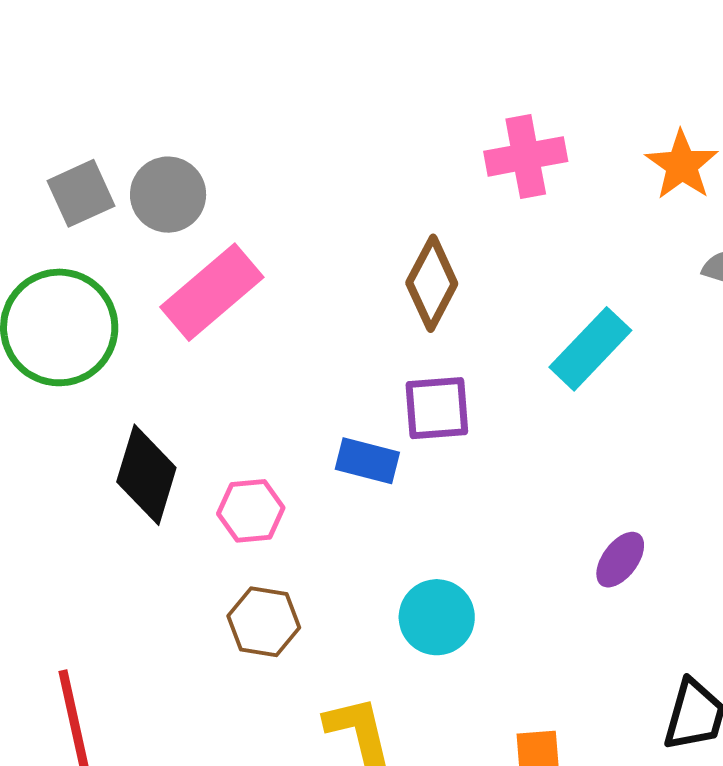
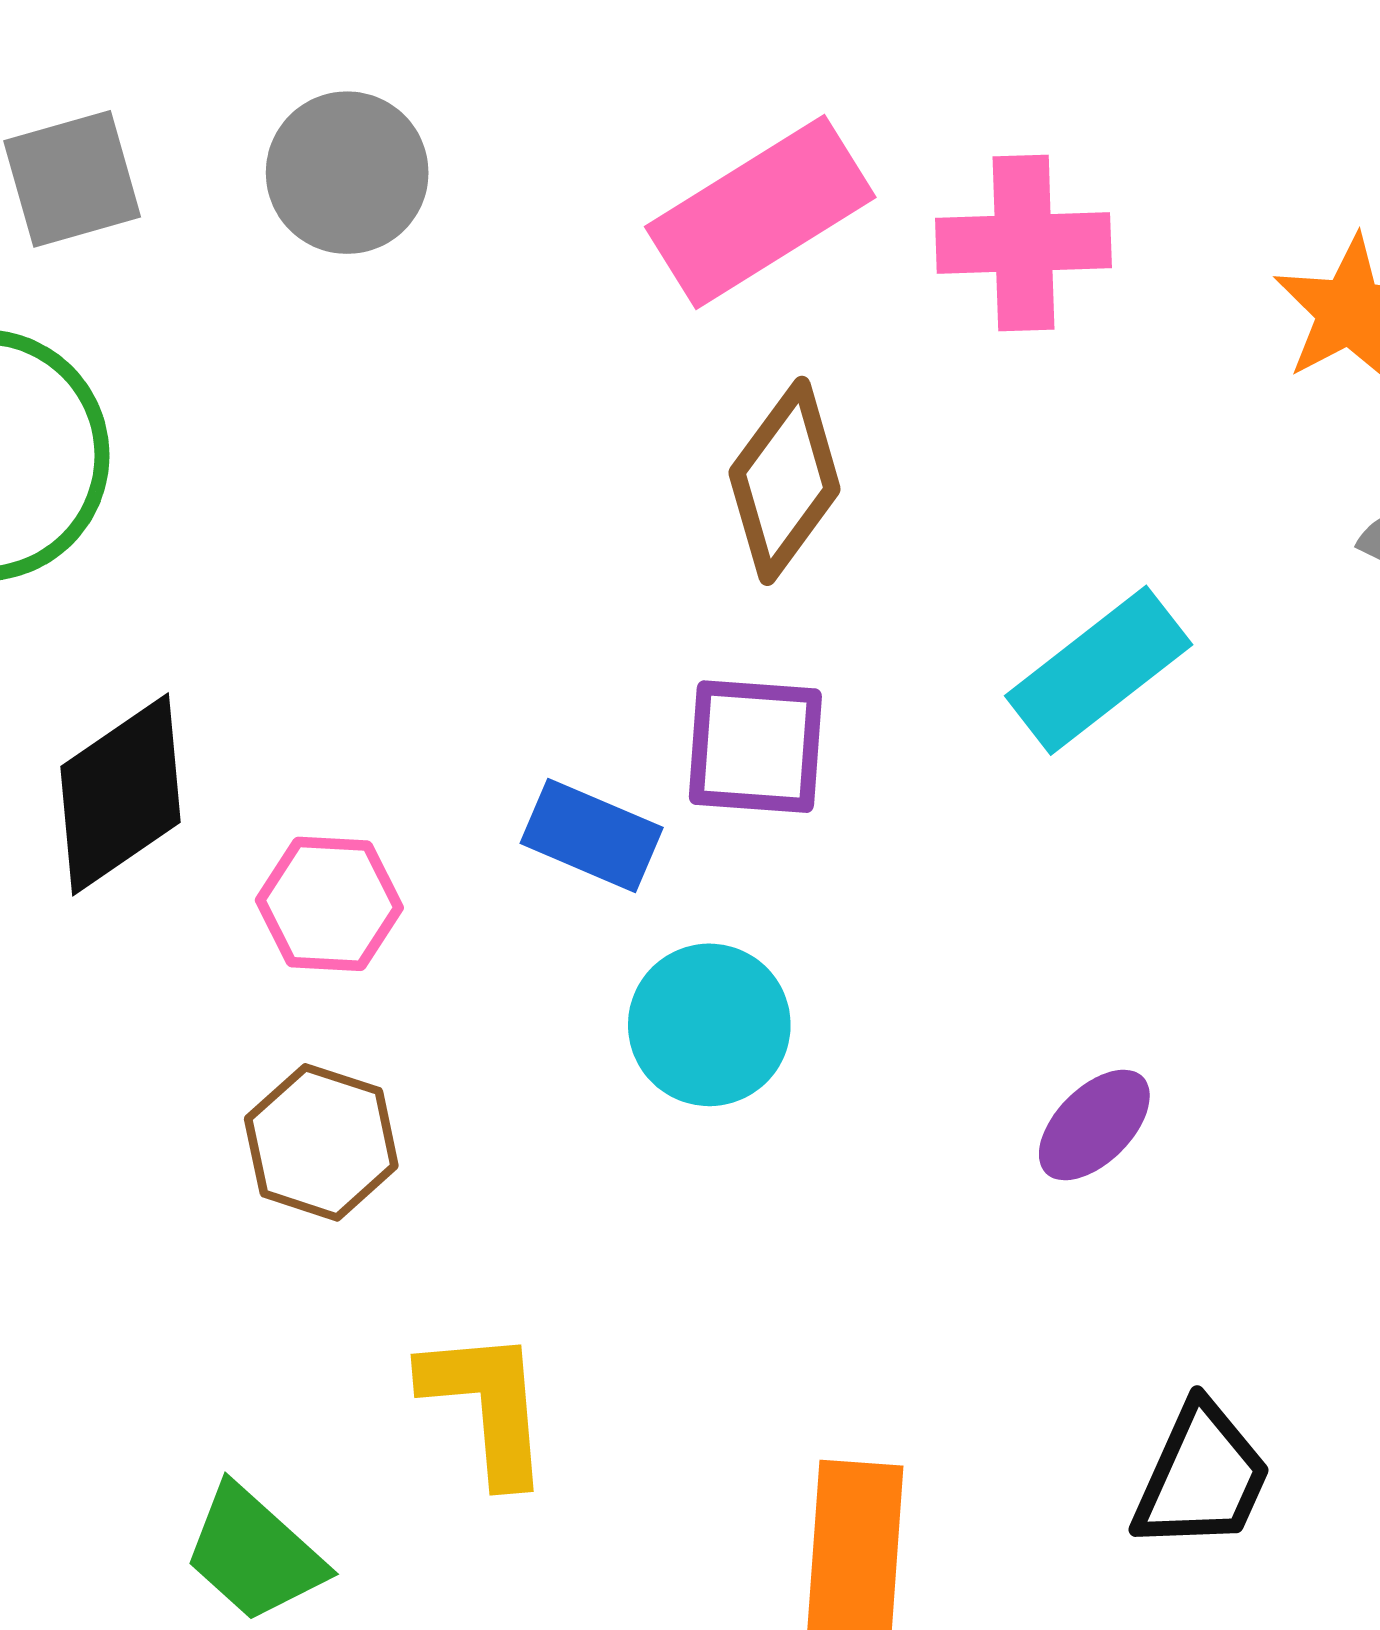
gray circle: (168, 195) -> (347, 173), moved
pink rectangle: (212, 292) -> (760, 212), moved
black diamond: (146, 475) -> (121, 794), turned 30
cyan circle: (437, 617) -> (709, 1025), moved

